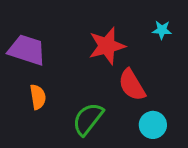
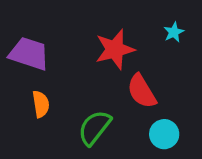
cyan star: (162, 30) -> (174, 32), turned -30

